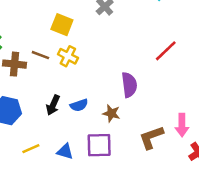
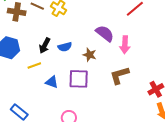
purple semicircle: (129, 85) -> (105, 33), turned -48
pink arrow: (182, 125) -> (125, 45), moved
yellow line: (31, 149) -> (34, 66), moved

